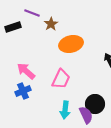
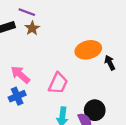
brown star: (51, 24) -> (32, 28), moved
orange ellipse: (71, 44) -> (88, 50), moved

